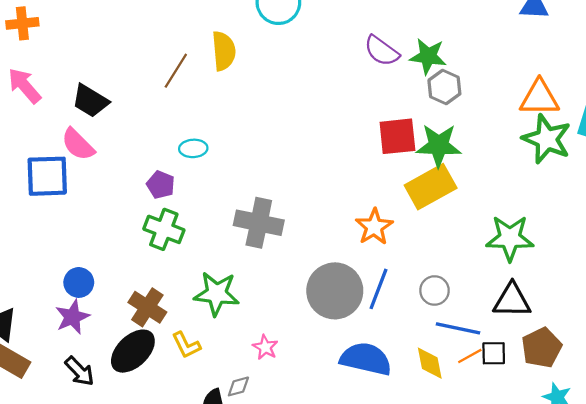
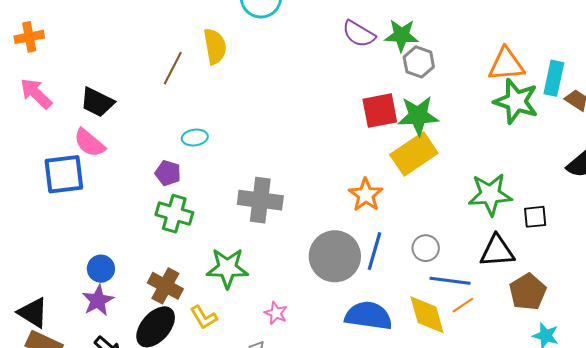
black square: (494, 353) -> (535, 217), moved
yellow diamond: (430, 363) -> (427, 315), size x1.4

